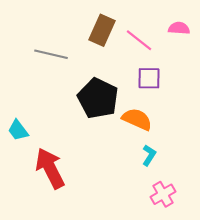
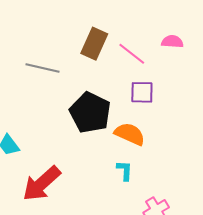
cyan L-shape: (149, 155) -> (125, 170), moved, turned -30
red arrow: (50, 168) -> (41, 184), turned -105

